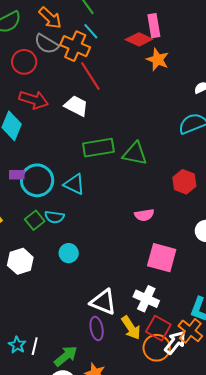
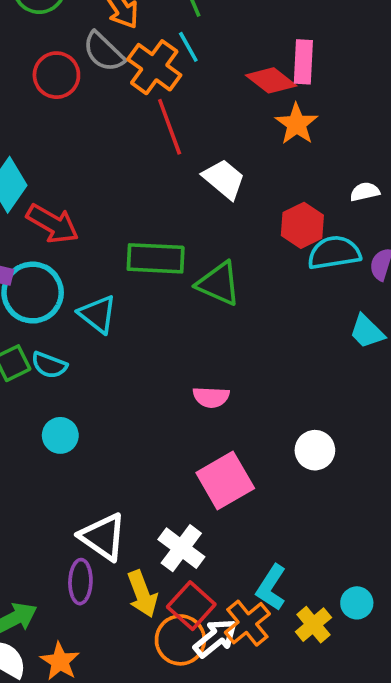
red arrow: (34, 100) -> (53, 224), moved
white trapezoid: (76, 106) -> (224, 179), moved
red hexagon: (184, 182) -> (302, 225), moved
pink square: (162, 258) -> (225, 481), turned 32

